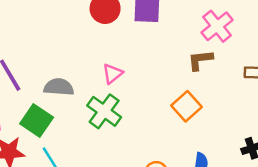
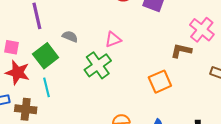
pink cross: (217, 26) -> (202, 30), turned -30
gray semicircle: (59, 87) -> (70, 36), size x0.7

